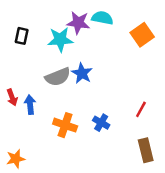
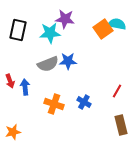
cyan semicircle: (102, 18) -> (117, 24), moved
orange square: (142, 35) -> (103, 29), moved
black rectangle: (22, 36) -> (18, 30), size x1.5
blue star: (82, 73) -> (68, 61), turned -30

